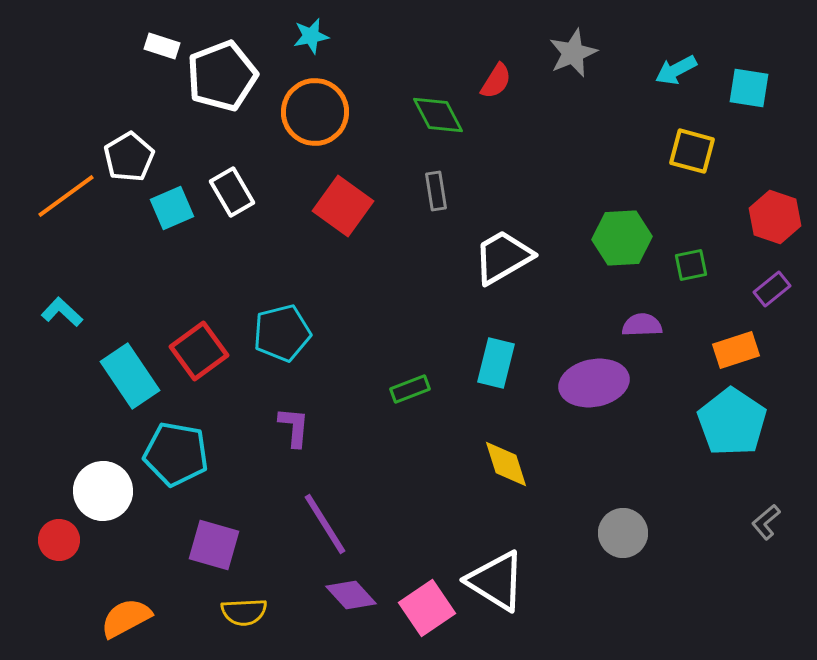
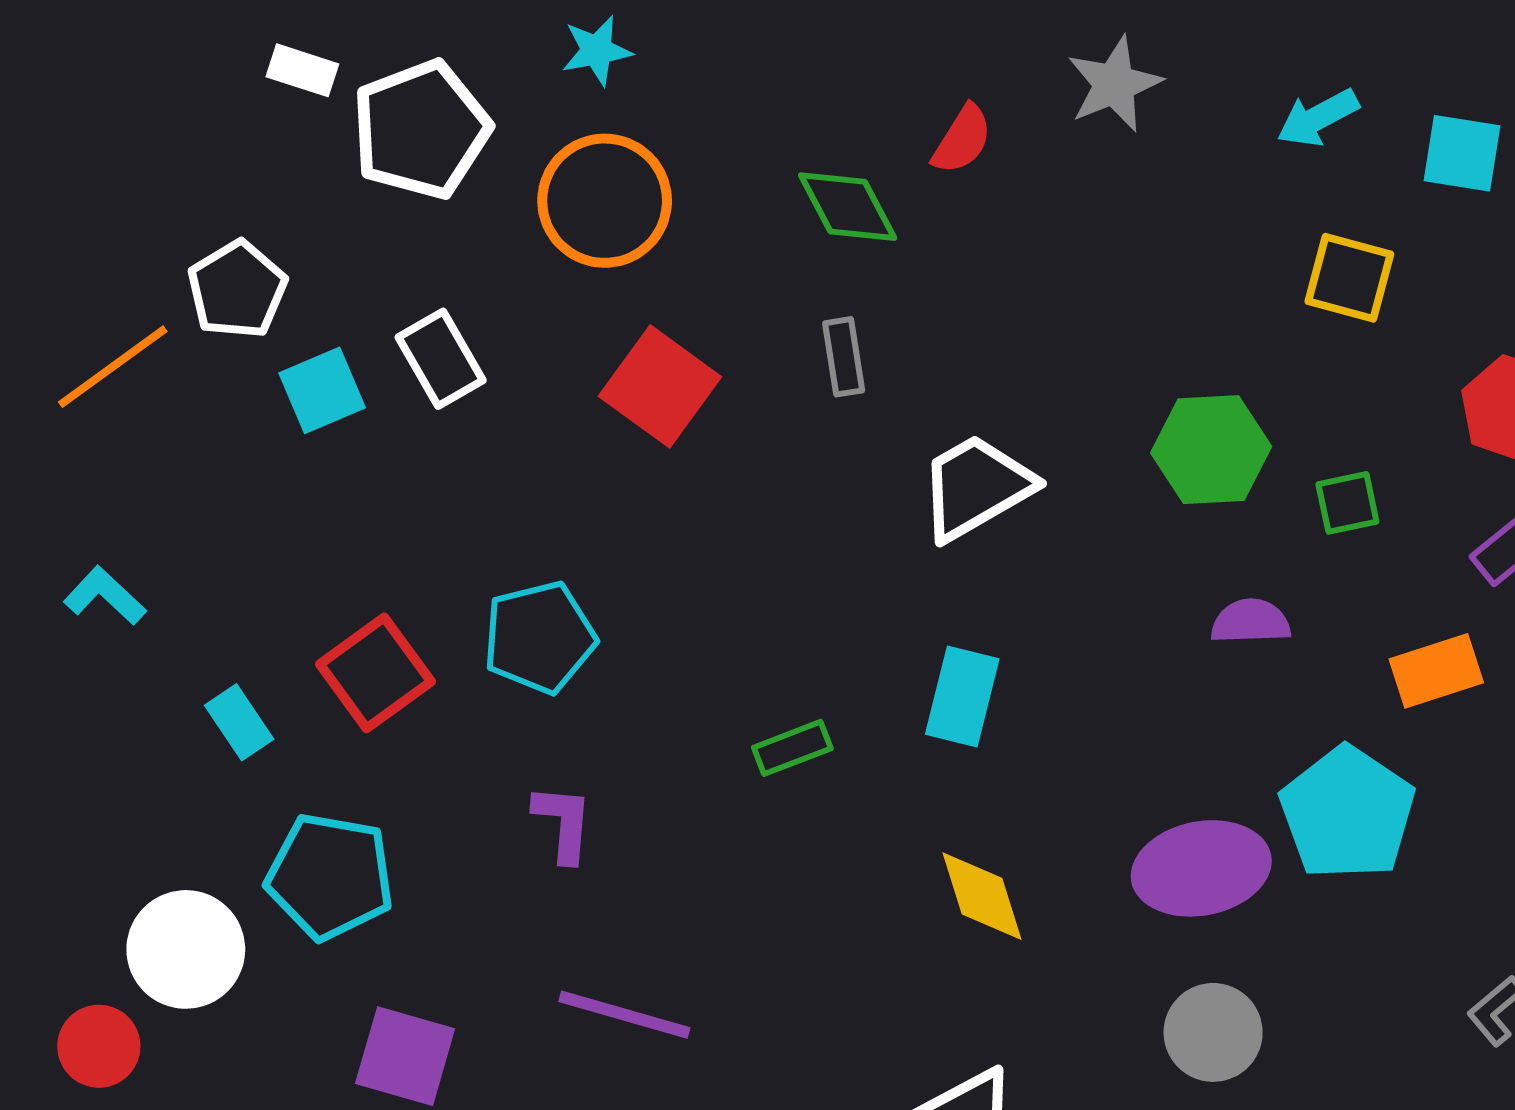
cyan rectangle: (130, 376) -> (239, 722), size x0.6
purple ellipse: (594, 383) -> (1201, 868), moved
cyan pentagon: (732, 422) -> (1347, 813), moved
purple line: (325, 524) -> (624, 1015), turned -42

